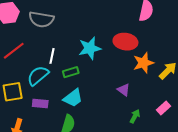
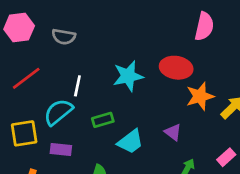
gray semicircle: (41, 19) -> (64, 37), size x0.7
green rectangle: (71, 72) -> (103, 120), moved
cyan trapezoid: (73, 98) -> (130, 142), moved

